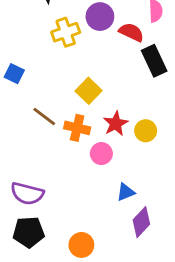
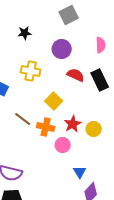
yellow cross: (66, 32) -> (31, 71), moved, turned 30
red semicircle: (131, 32) -> (76, 75), moved
blue triangle: (126, 192) -> (80, 172), turned -40

